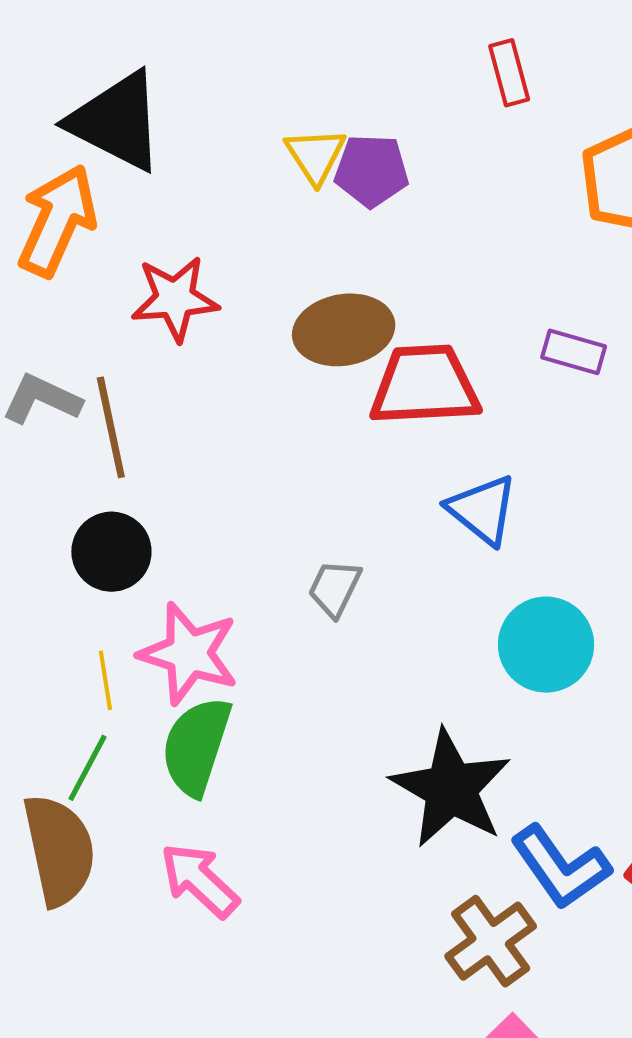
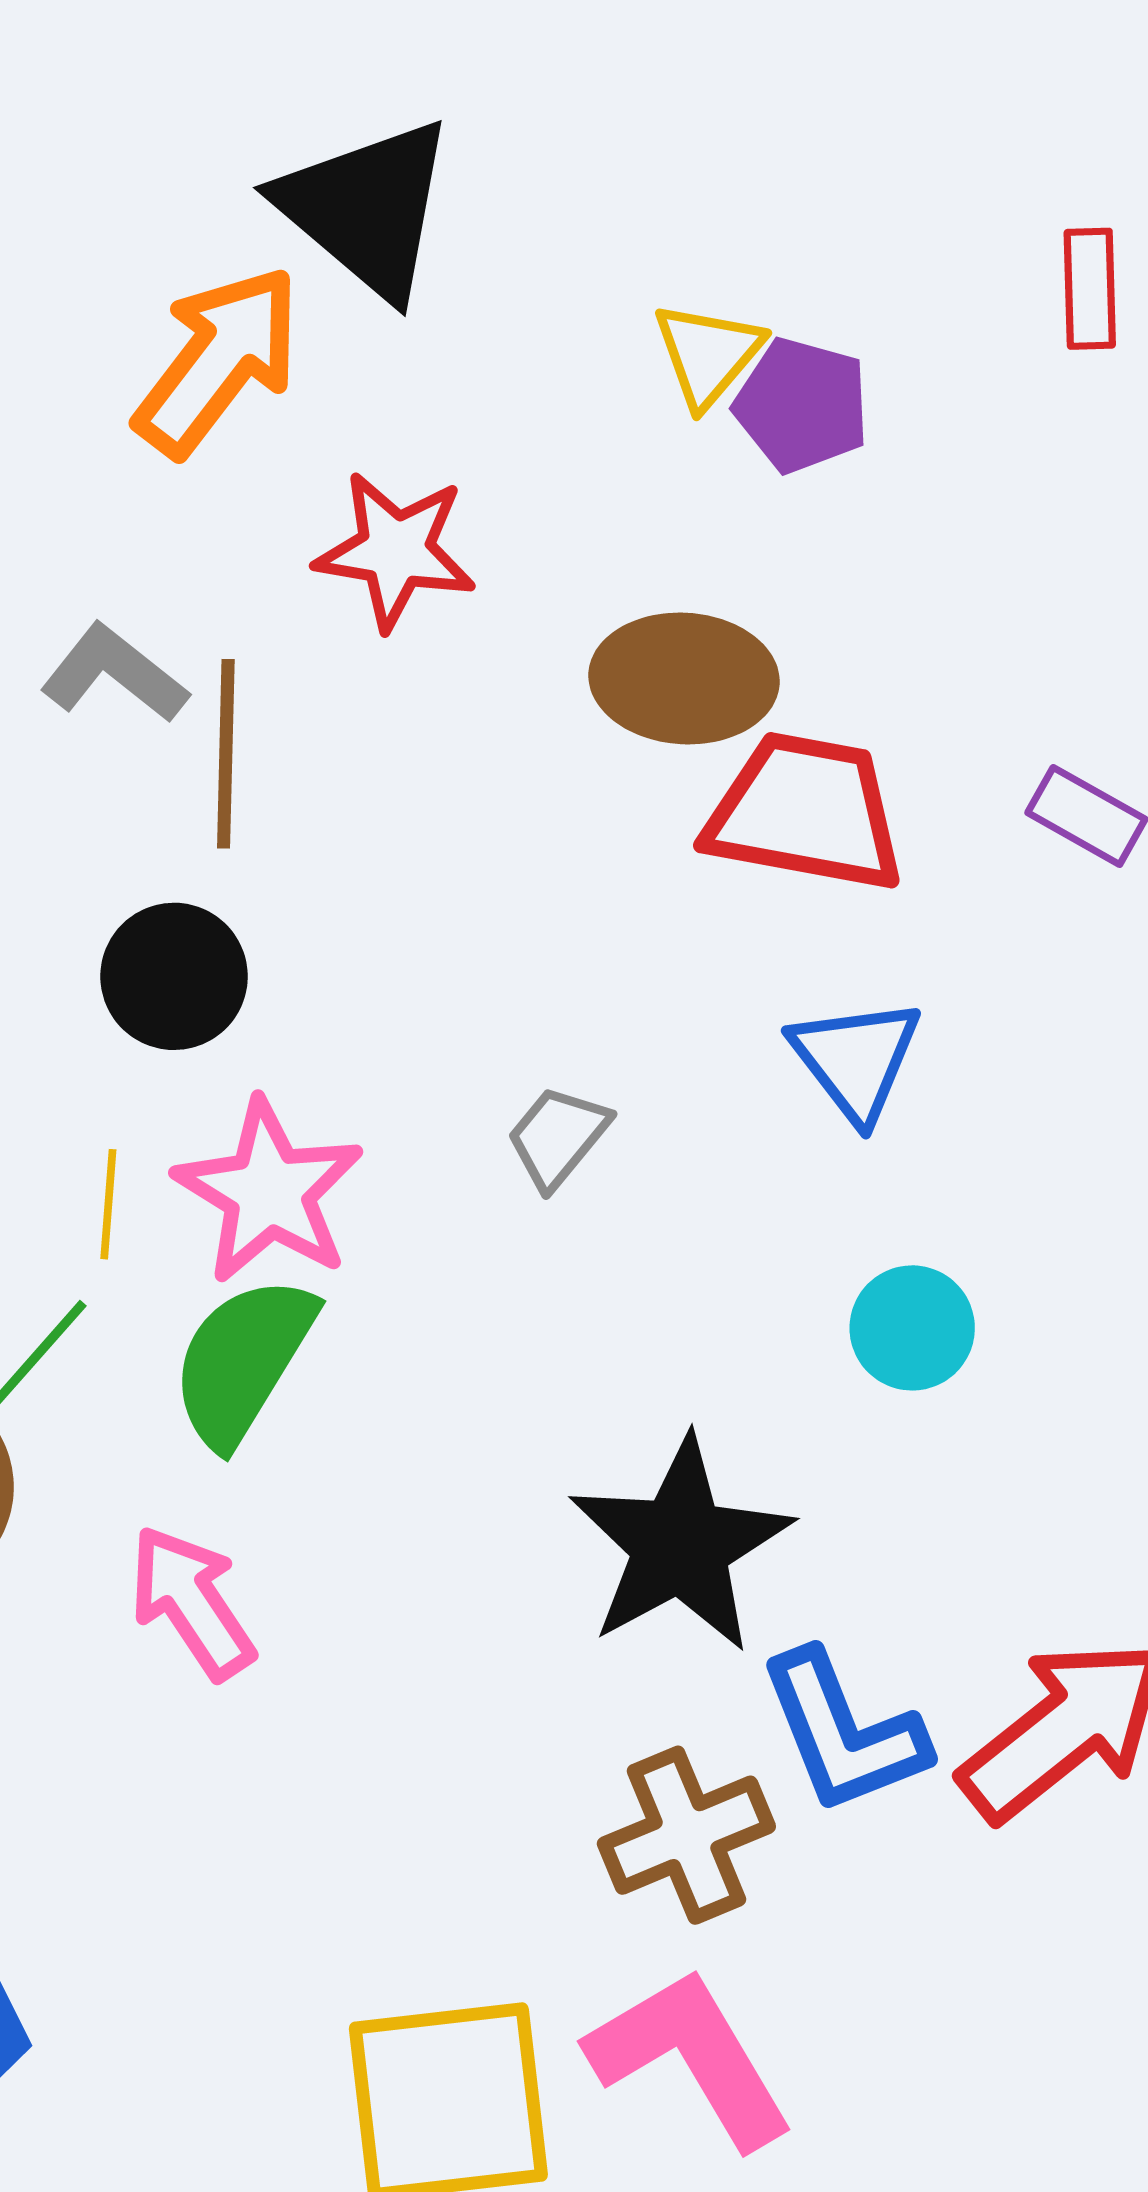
cyan circle: (546, 645) -> (912, 1328), size x0.7

